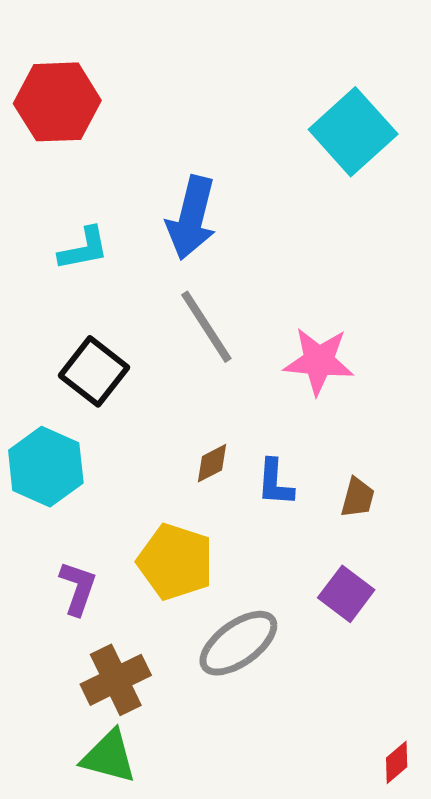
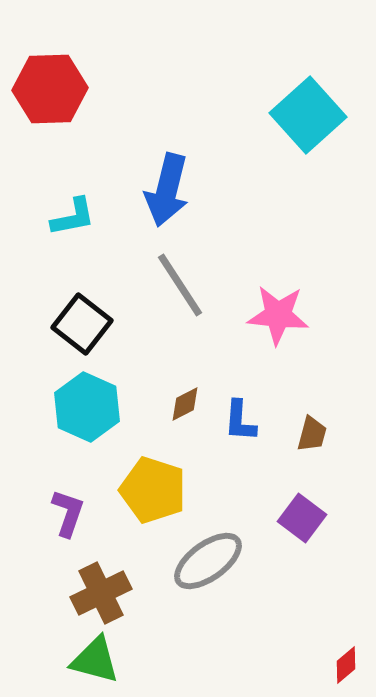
cyan hexagon: (46, 467) -> (87, 407), moved

